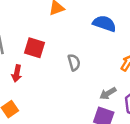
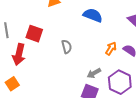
red arrow: (17, 73) -> (19, 54), size x1.5

